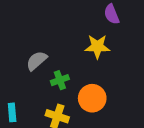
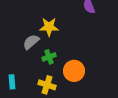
yellow star: (97, 47) -> (49, 27), moved

